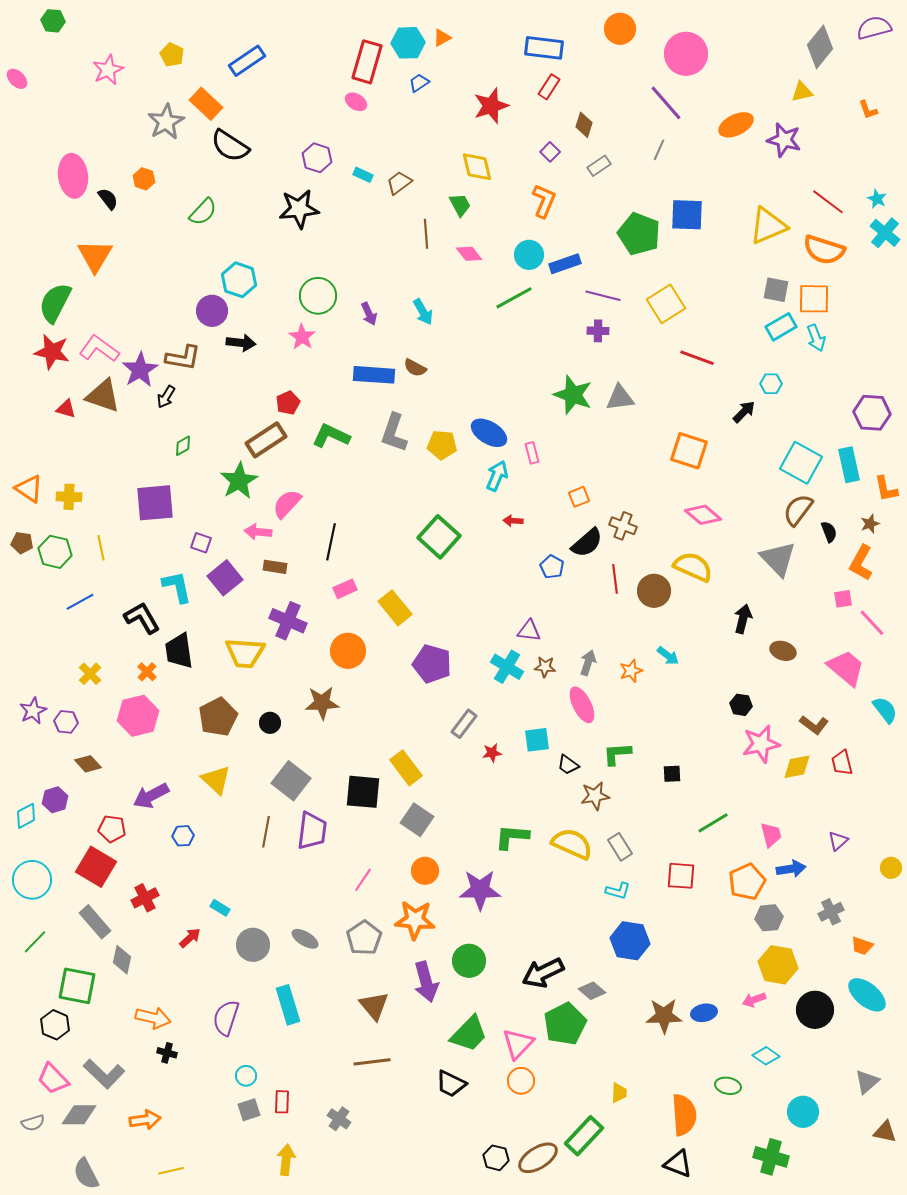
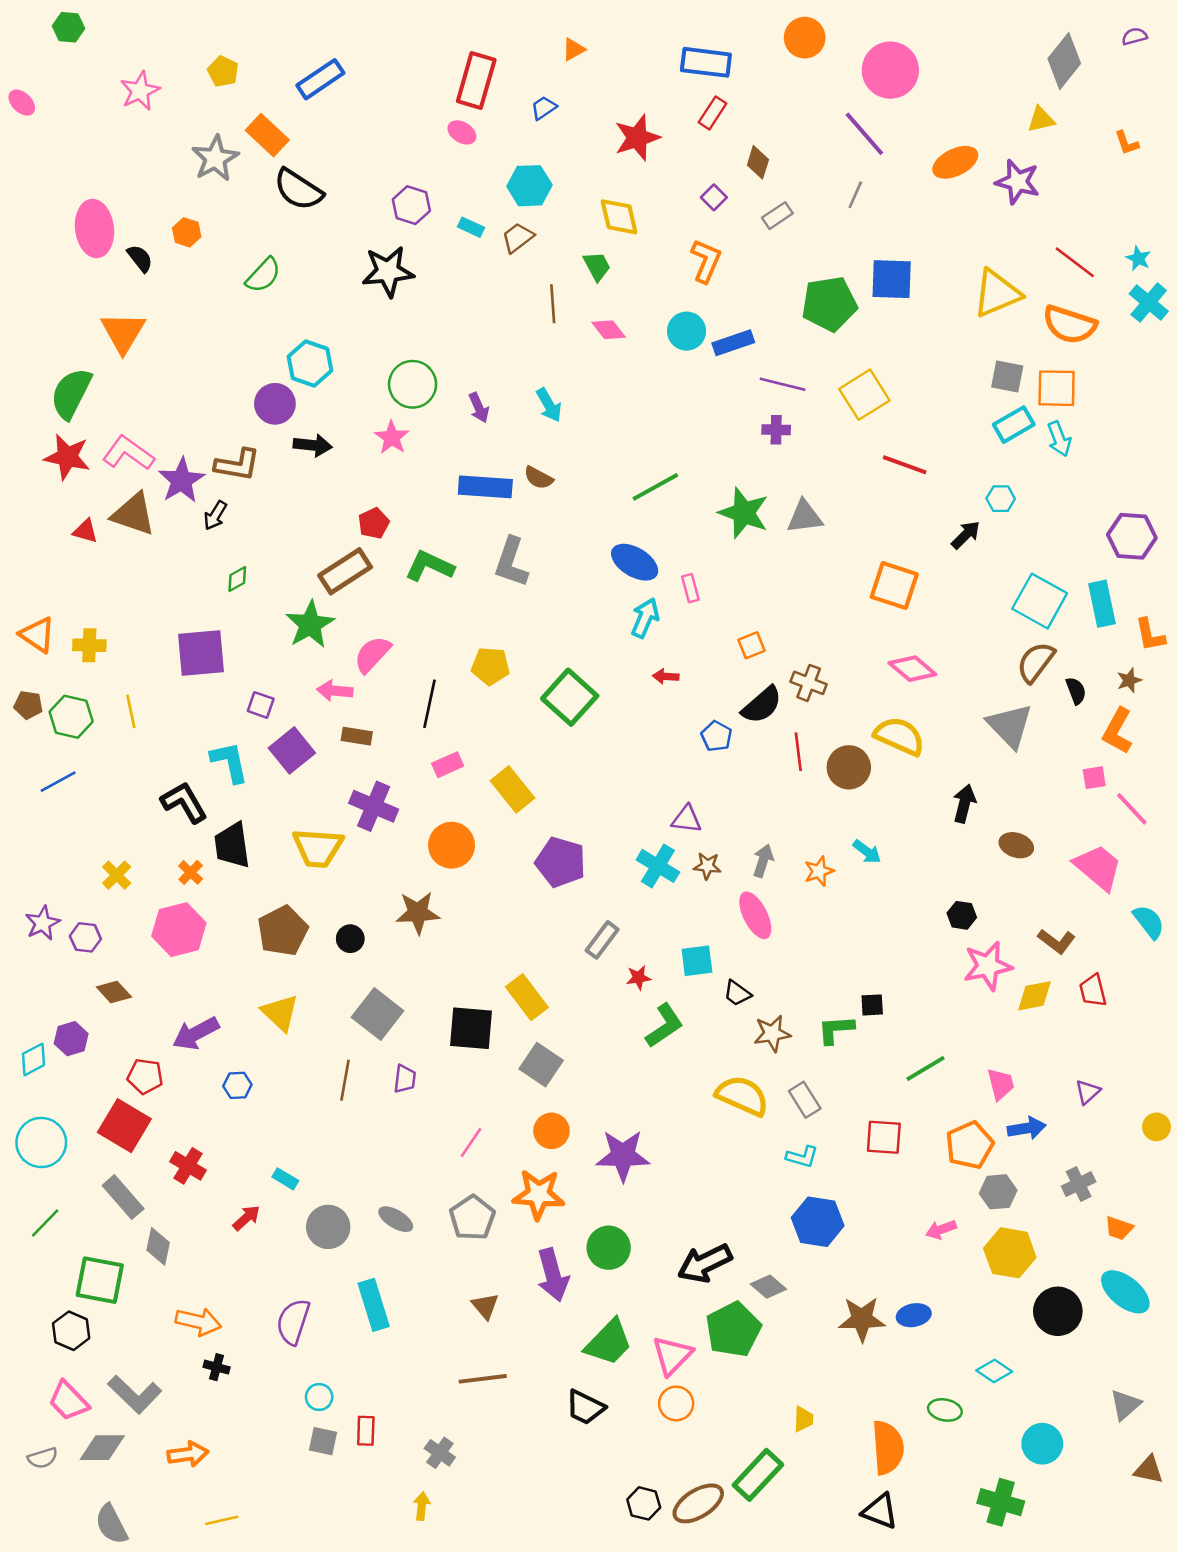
purple semicircle: (874, 28) -> (1134, 36), size x0.6
cyan hexagon: (408, 43) -> (529, 186), moved
green pentagon: (639, 234) -> (829, 304), turned -30
green line: (514, 298) -> (655, 487), moved
yellow pentagon: (442, 445) -> (490, 666), moved
blue line: (80, 602) -> (58, 782), moved
green L-shape: (617, 754) -> (836, 1030), moved
purple trapezoid: (312, 831) -> (405, 1079), size x0.6
green L-shape: (512, 837) -> (664, 1026), moved, turned 141
red cross: (145, 898) -> (188, 1166), turned -32
pink arrow: (754, 1000) -> (941, 1229), moved
brown triangle: (374, 1006) -> (485, 1306), size x0.7
gray square: (249, 1110) -> (323, 1441), turned 30
yellow arrow: (286, 1160) -> (422, 1506), moved, size x0.7

